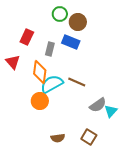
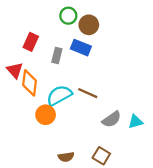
orange diamond: (40, 72) -> (30, 83), moved
cyan triangle: (111, 111) -> (135, 122), moved, turned 32

